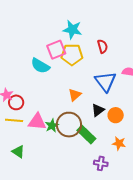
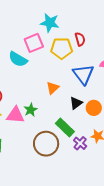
yellow pentagon: (72, 55) -> (62, 48), moved
brown circle: (69, 125) -> (46, 144), moved
green star: (52, 126) -> (31, 110), moved
purple cross: (101, 163) -> (80, 143), moved, turned 32

